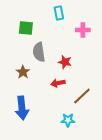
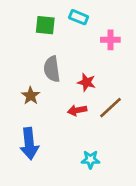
cyan rectangle: (59, 13) -> (79, 17), turned -56
green square: (26, 28) -> (45, 25), moved
brown line: (82, 96) -> (110, 108), moved

